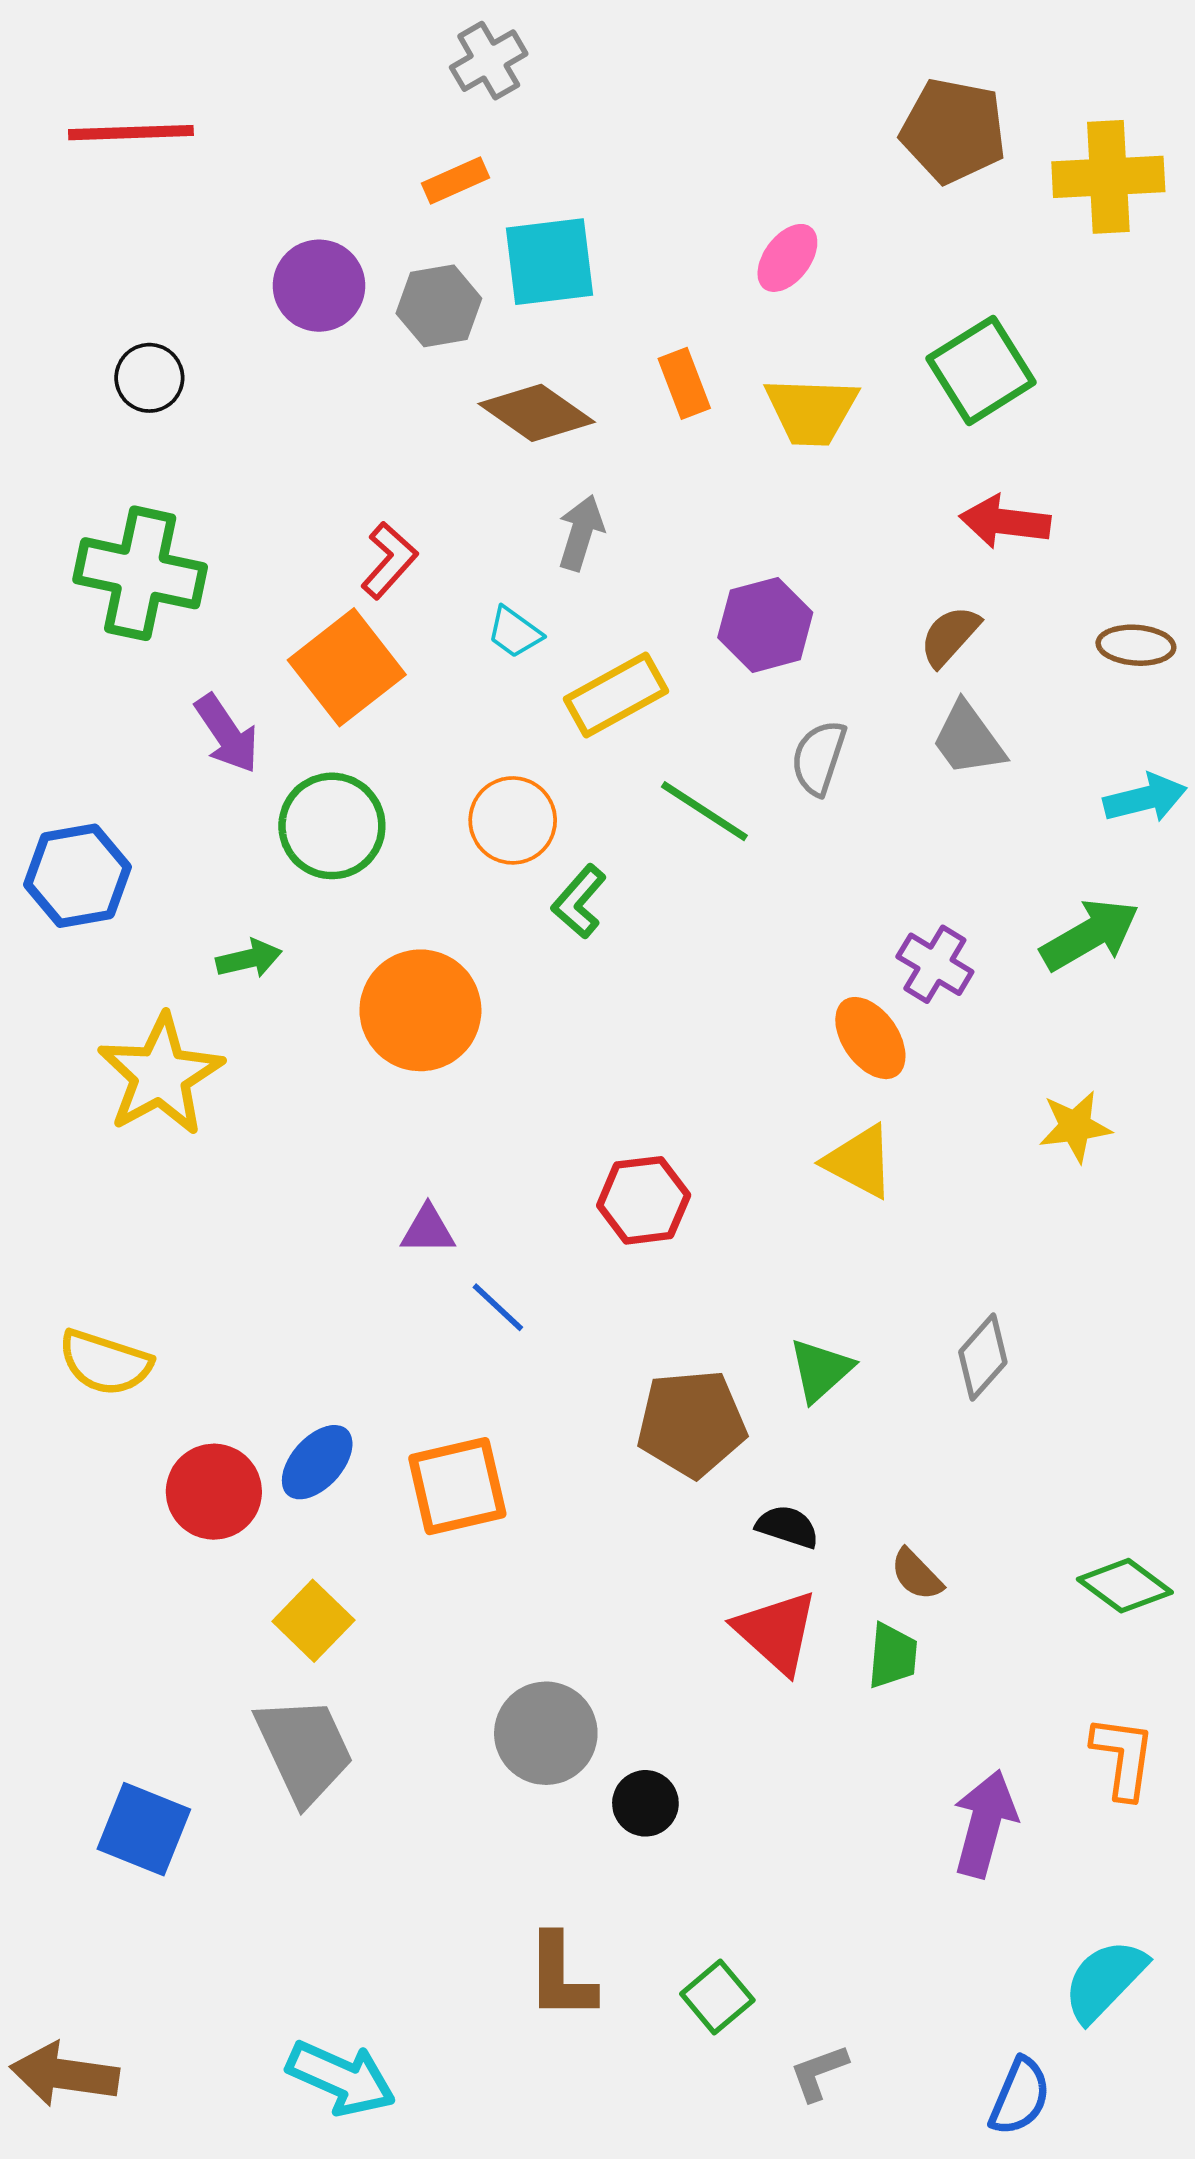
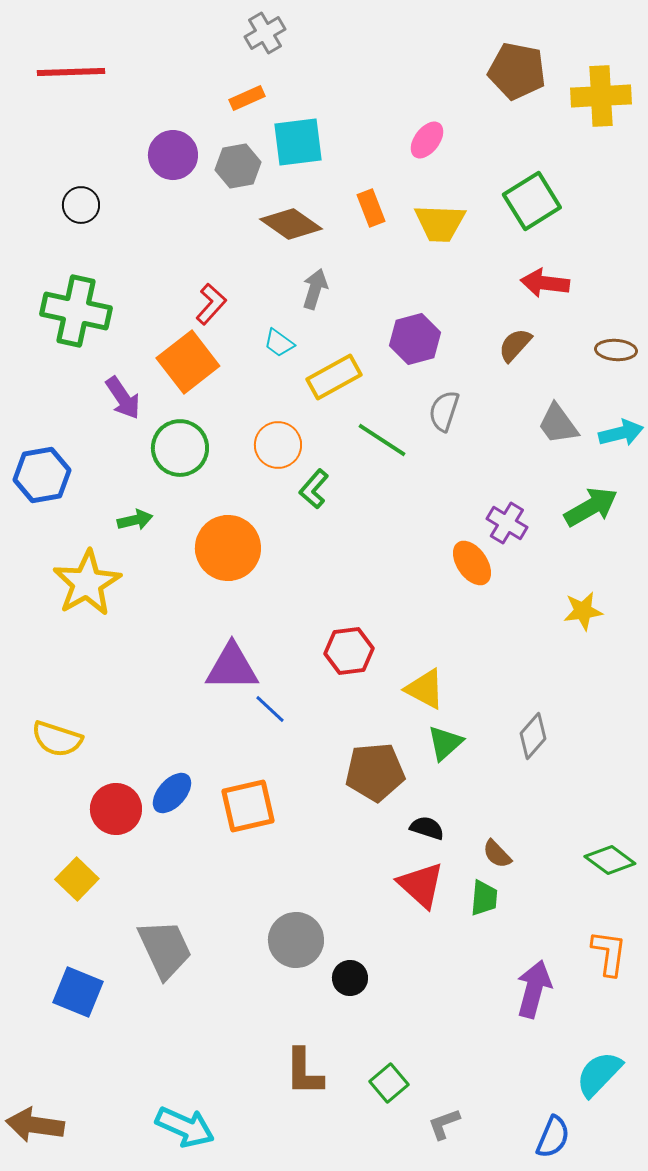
gray trapezoid: (968, 739) -> (558, 424), moved
yellow triangle: (859, 1162) -> (425, 689), moved
purple triangle: (428, 1230) -> (232, 667), size x1.8
yellow square: (313, 1621) -> (77, 879), moved

